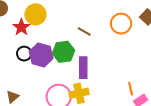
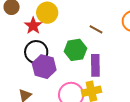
black circle: (24, 54) -> (36, 52), size x1.5
purple hexagon: (41, 55) -> (44, 67), moved

